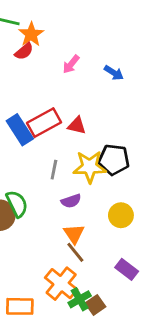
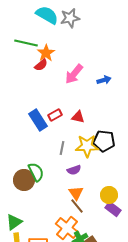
pink arrow: (71, 64) -> (74, 74), size x1.5
blue arrow: (114, 73) -> (104, 80), turned -48
red rectangle: (44, 123) -> (55, 115), size x0.6
yellow circle: (121, 215) -> (109, 195), moved
purple rectangle: (127, 269) -> (113, 209), moved

